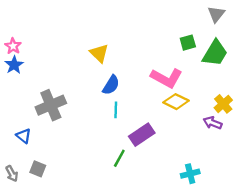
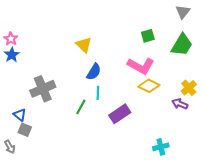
green square: (188, 43) -> (148, 36), moved
green line: (119, 158) -> (81, 107), moved
gray square: (38, 169) -> (25, 130), moved

